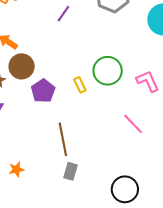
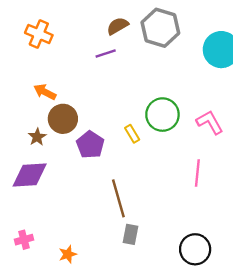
purple line: (63, 14) -> (106, 54), turned 42
pink line: (133, 124) -> (197, 173), turned 55
orange star: (16, 169) -> (68, 254), moved

